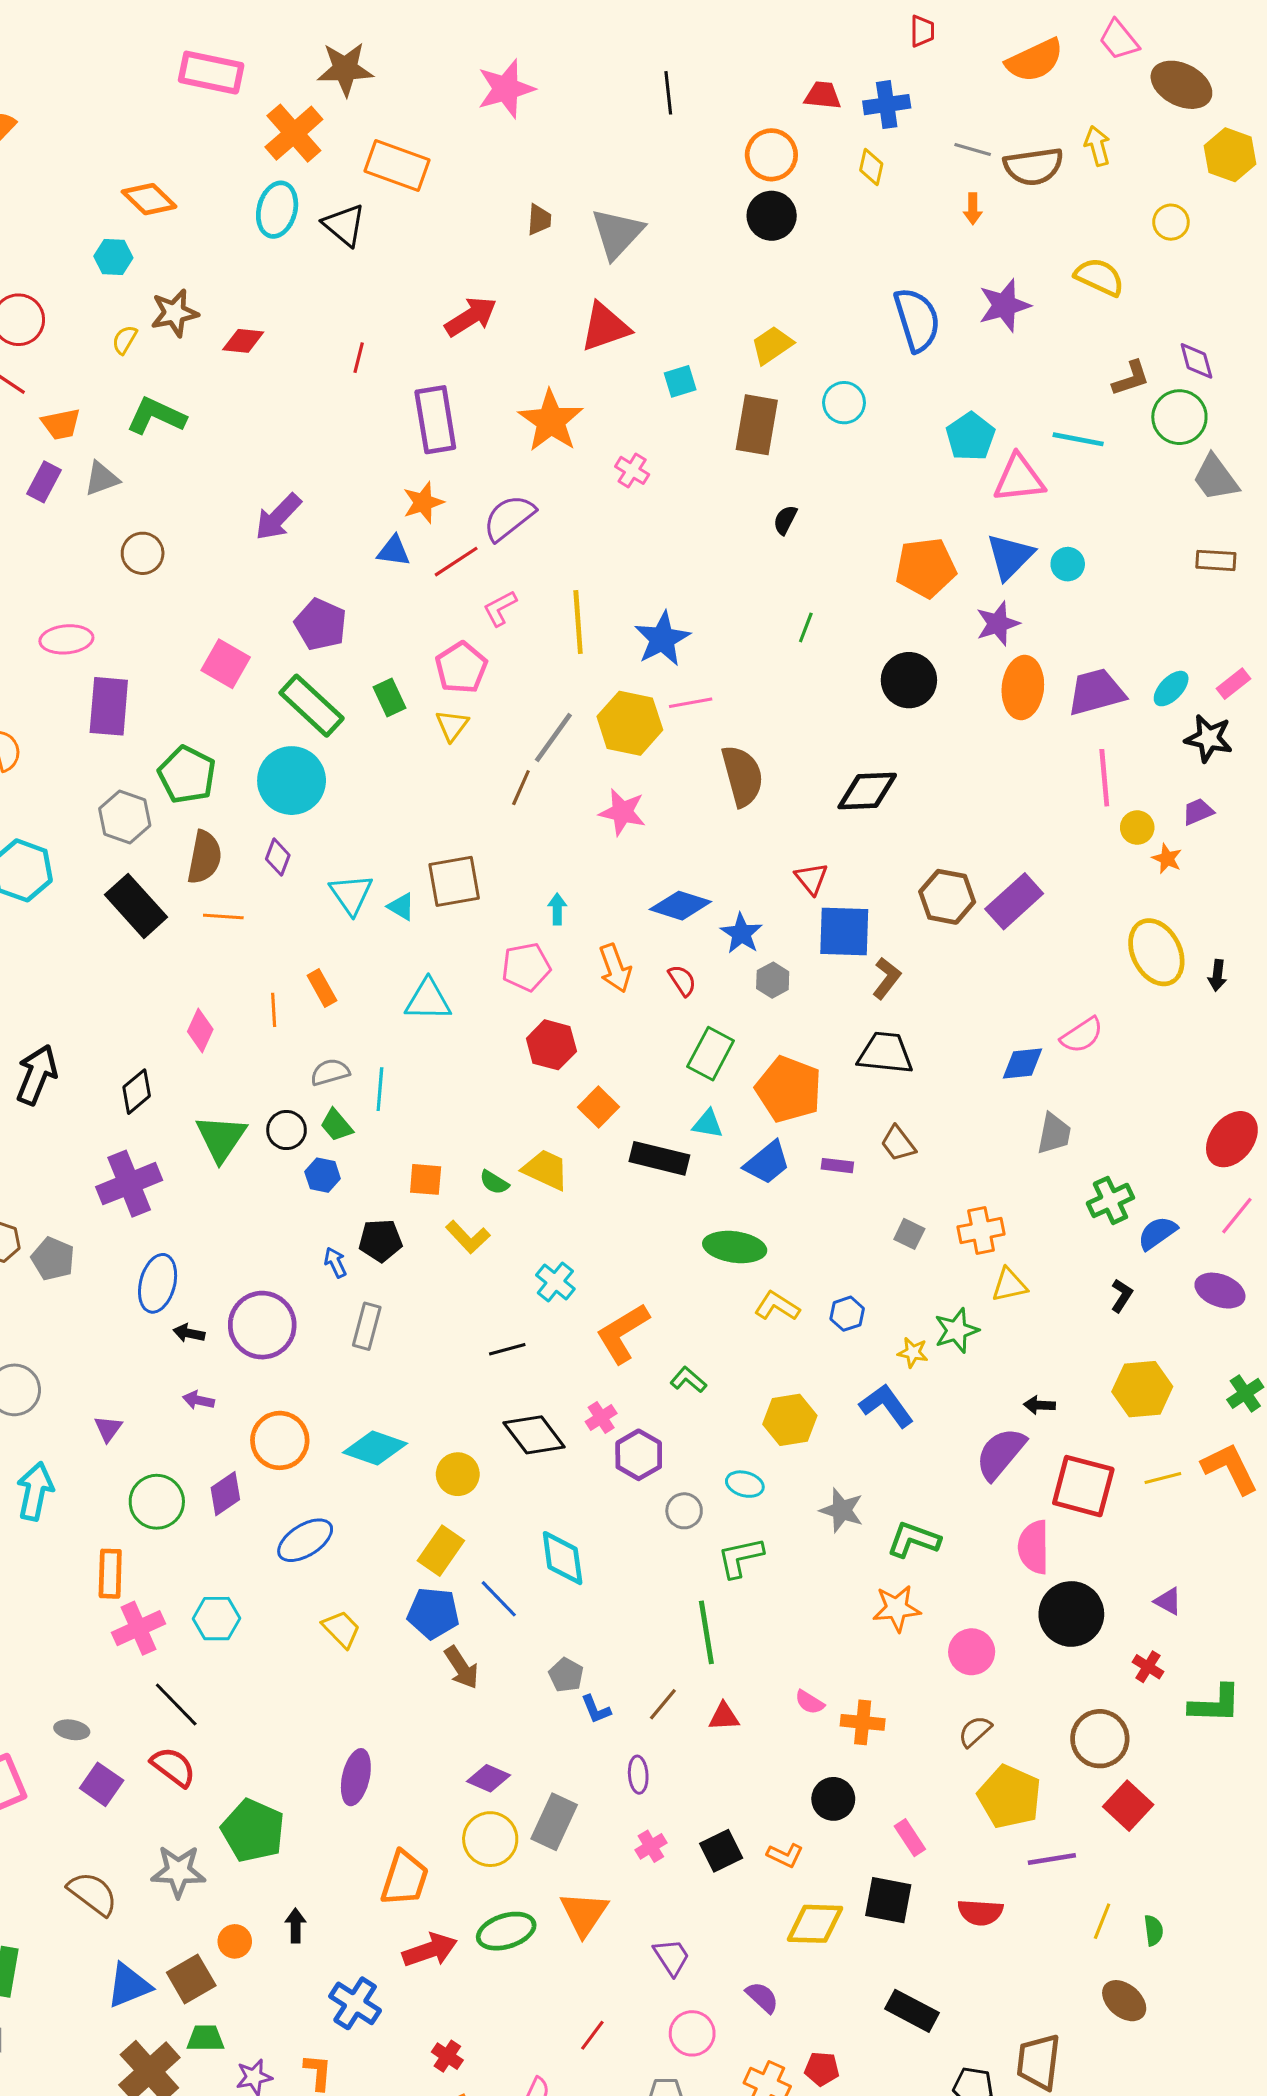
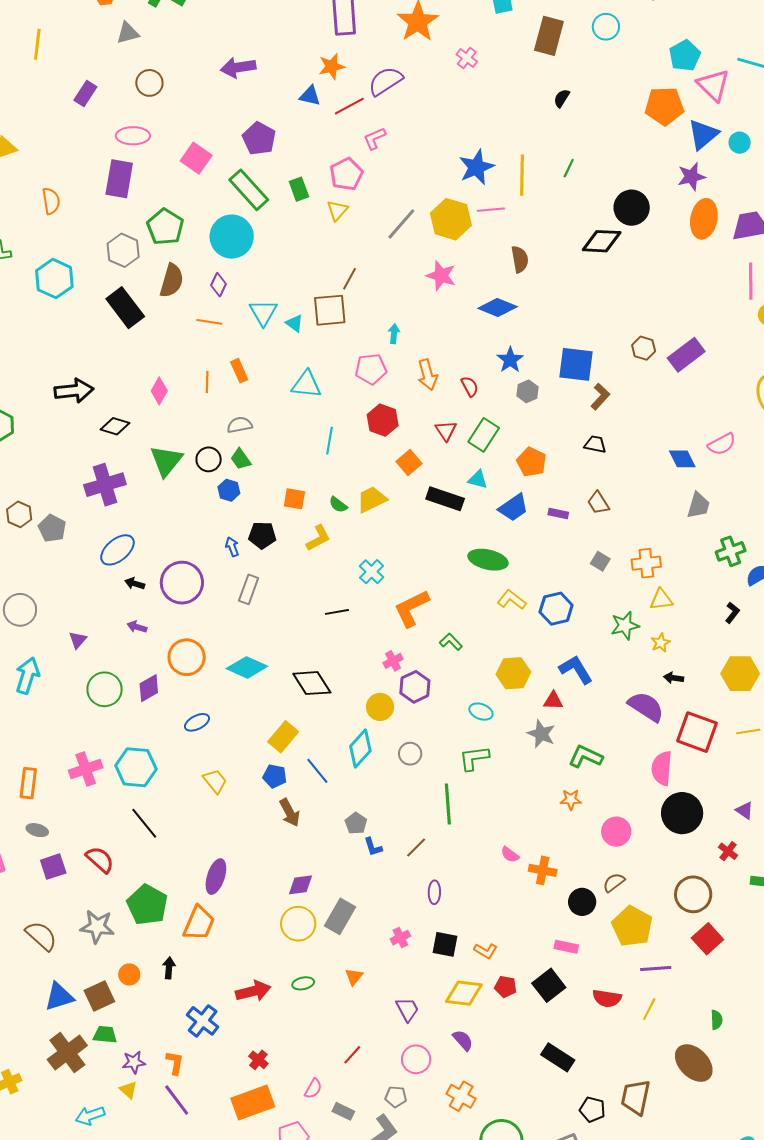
pink triangle: (1019, 478) -> (713, 85), turned 45
purple rectangle: (44, 482) -> (85, 94), moved
purple arrow: (278, 517) -> (238, 67), turned 32
orange pentagon: (926, 568) -> (664, 106), moved
yellow line: (578, 622) -> (522, 175), moved
pink ellipse: (66, 639) -> (133, 136), moved
brown semicircle: (742, 776) -> (520, 259), size x0.7
brown line: (521, 788) -> (349, 279), moved
black diamond: (867, 791) -> (602, 241), moved
red triangle: (811, 879) -> (446, 431), moved
brown hexagon: (947, 897) -> (644, 348), size x0.7
blue diamond: (680, 906) -> (498, 308), moved
orange line: (223, 917) -> (209, 322), moved
black trapezoid: (885, 1053) -> (595, 444), size x0.6
blue diamond: (1023, 1063) -> (682, 459), turned 64
black arrow: (37, 1075) -> (74, 391), moved, turned 57
cyan line: (380, 1089) -> (330, 441), moved
orange pentagon: (789, 1089) -> (531, 462), size x0.7
black diamond: (137, 1092) -> (115, 426), turned 52
yellow trapezoid: (546, 1170) -> (372, 499), turned -56
yellow L-shape: (468, 1237) -> (318, 538), turned -80
blue ellipse: (158, 1283) -> (117, 550), turned 30
blue hexagon: (847, 1314) -> (556, 609), size x1.5
yellow star: (913, 1352) -> (661, 643), moved, turned 30
black diamond: (534, 1435) -> (312, 683), moved
purple semicircle: (1001, 1454) -> (646, 707), turned 78
yellow circle: (458, 1474) -> (380, 707), moved
gray circle: (684, 1511) -> (410, 754), moved
blue ellipse: (305, 1540) -> (197, 722), size x0.7
cyan diamond: (563, 1558) -> (360, 748), turned 45
orange rectangle: (110, 1574) -> (28, 783), moved
orange star: (897, 1608) -> (571, 800), size x0.7
blue pentagon: (433, 1613) -> (275, 776), size x0.7
cyan hexagon: (216, 1619) -> (136, 767), size x1.4
black line: (176, 1704) -> (144, 823), moved
red triangle: (724, 1717) -> (553, 701), moved
purple ellipse: (638, 1775) -> (434, 892), moved
purple diamond: (488, 1778) -> (301, 885), turned -36
purple square: (102, 1784) -> (53, 867), turned 32
black circle: (833, 1799) -> (582, 902), moved
pink rectangle: (910, 1838) -> (566, 947), turned -50
black square: (721, 1851) -> (445, 944), turned 32
orange trapezoid: (405, 1878) -> (199, 923), moved
black square: (888, 1900) -> (549, 985), turned 36
orange triangle: (584, 1914) -> (354, 977), size x0.6
yellow line: (1102, 1921) -> (649, 1009), moved
yellow diamond: (815, 1924) -> (464, 993), moved
green ellipse: (506, 1931) -> (303, 983), size x0.6
brown ellipse: (1124, 2001) -> (694, 1063), size x1.4
red pentagon: (822, 2069) -> (506, 987), moved

